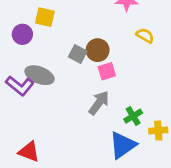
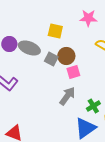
yellow square: (45, 17) -> (55, 31), moved
gray ellipse: (40, 75) -> (29, 48), moved

